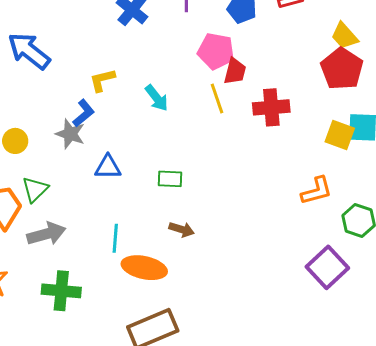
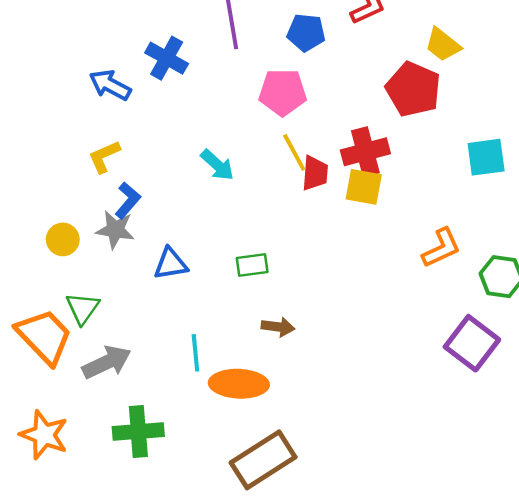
blue arrow: (29, 51) -> (110, 85), moved, size x0.7
red pentagon: (342, 69) -> (413, 89), moved
red trapezoid: (235, 71) -> (315, 173), moved
yellow L-shape: (102, 80) -> (104, 157), moved
yellow square: (340, 135) -> (364, 187), moved
yellow circle: (15, 141) -> (63, 239), moved

